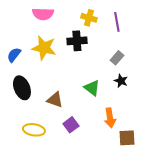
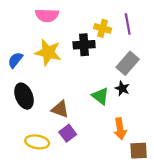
yellow cross: (89, 18) -> (103, 28), moved
gray rectangle: (117, 58) -> (128, 63), size x1.5
black star: (121, 81) -> (122, 88), moved
purple square: (71, 125) -> (68, 133), moved

